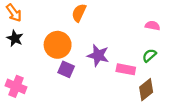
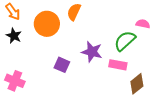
orange circle: (58, 45) -> (47, 24), moved
green semicircle: (149, 55) -> (125, 41), moved, size x1.6

